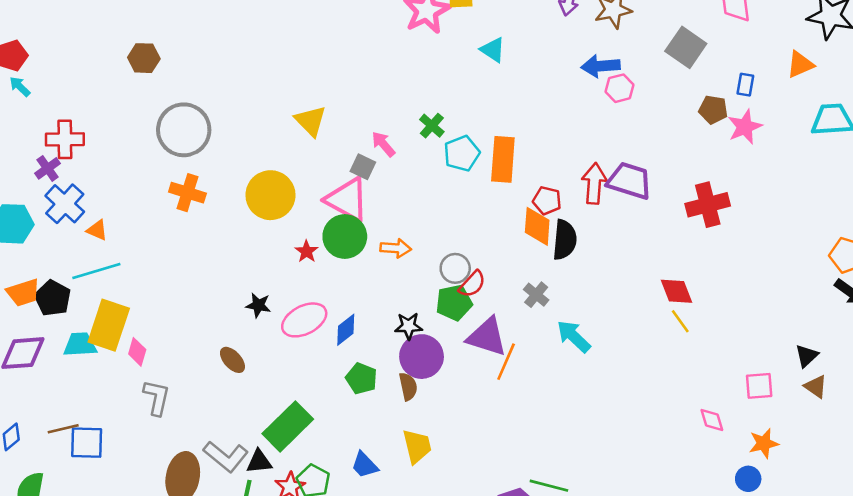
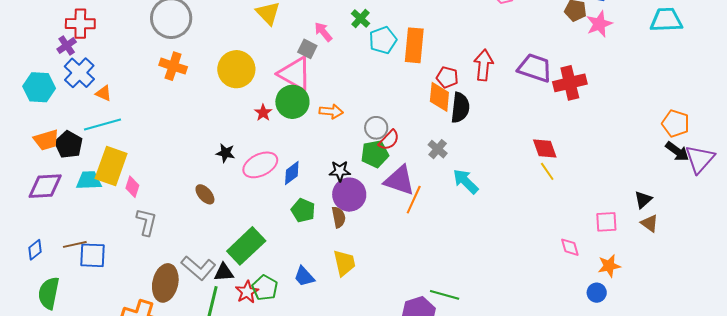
purple trapezoid: (630, 181) -> (535, 68), moved

